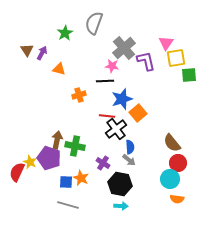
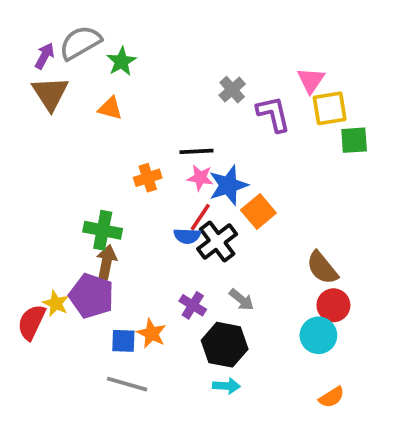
gray semicircle: (94, 23) -> (80, 43), moved, turned 40
gray cross: (124, 48) -> (232, 90), size x0.6
brown triangle: (27, 50) -> (50, 93), size x1.5
purple arrow: (42, 53) -> (45, 56), moved
pink star: (112, 66) -> (200, 178), moved
orange triangle: (59, 69) -> (110, 108), moved
red line: (107, 116) -> (200, 217), turned -63
green cross: (75, 146) -> (103, 230), moved
blue semicircle: (130, 147) -> (187, 236), moved, turned 96
orange semicircle: (177, 199) -> (332, 397), moved, turned -40

